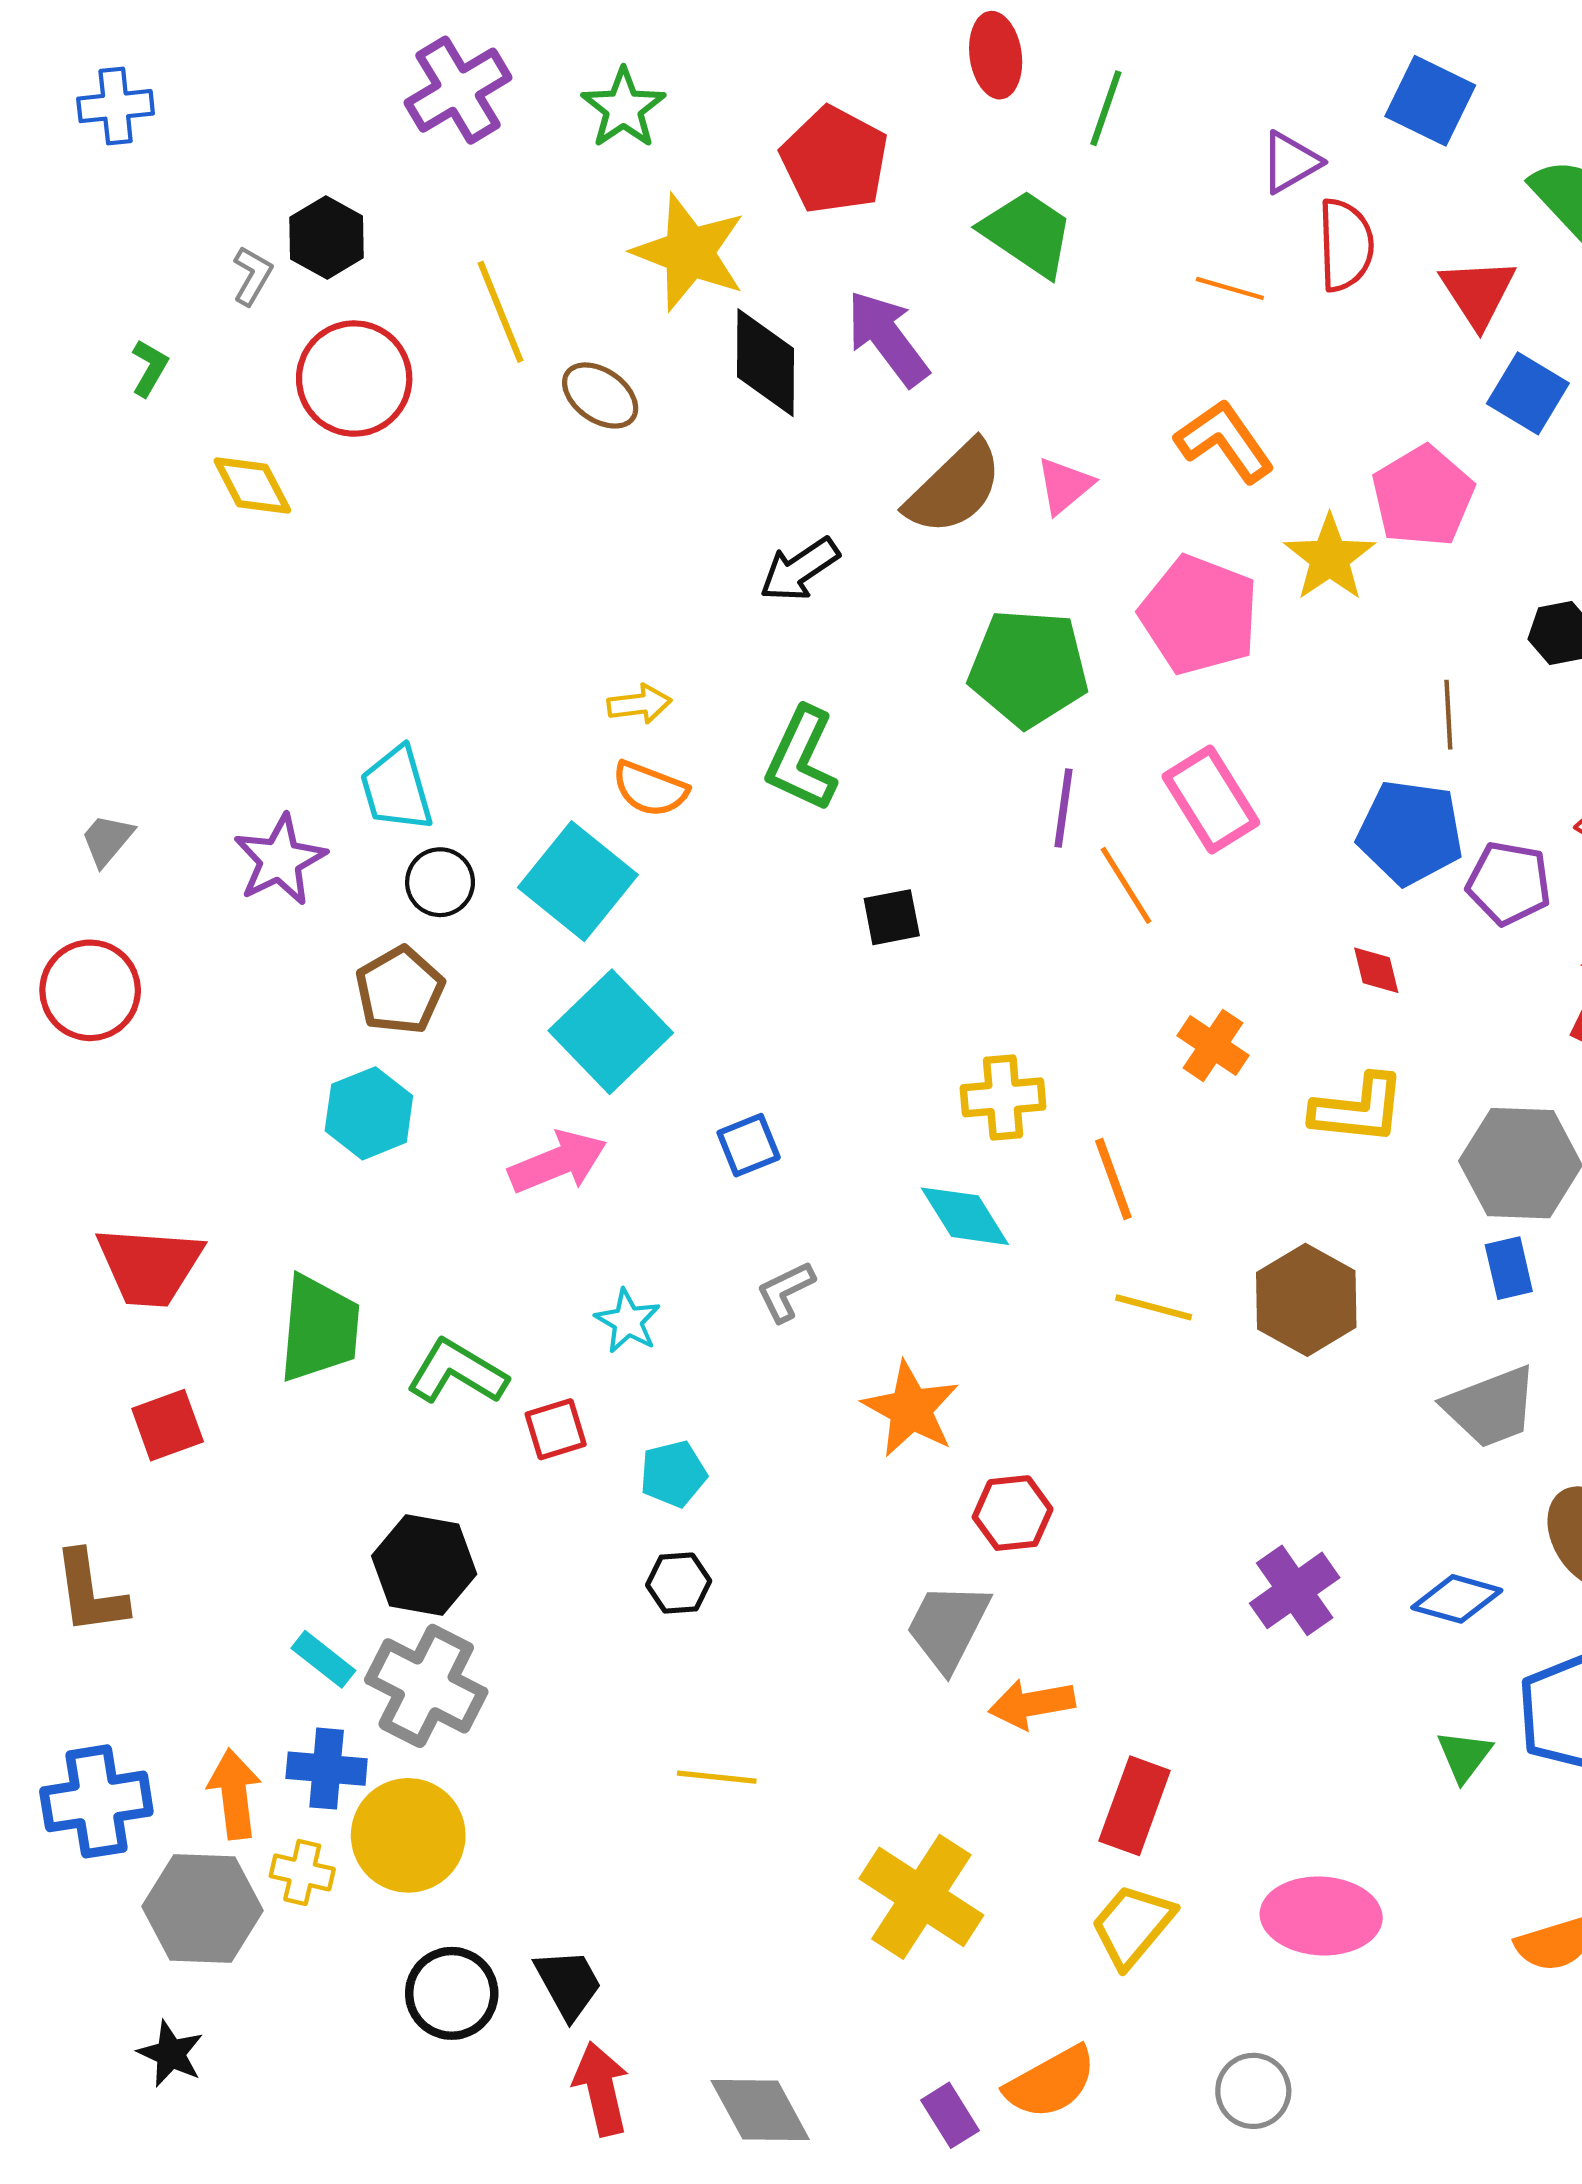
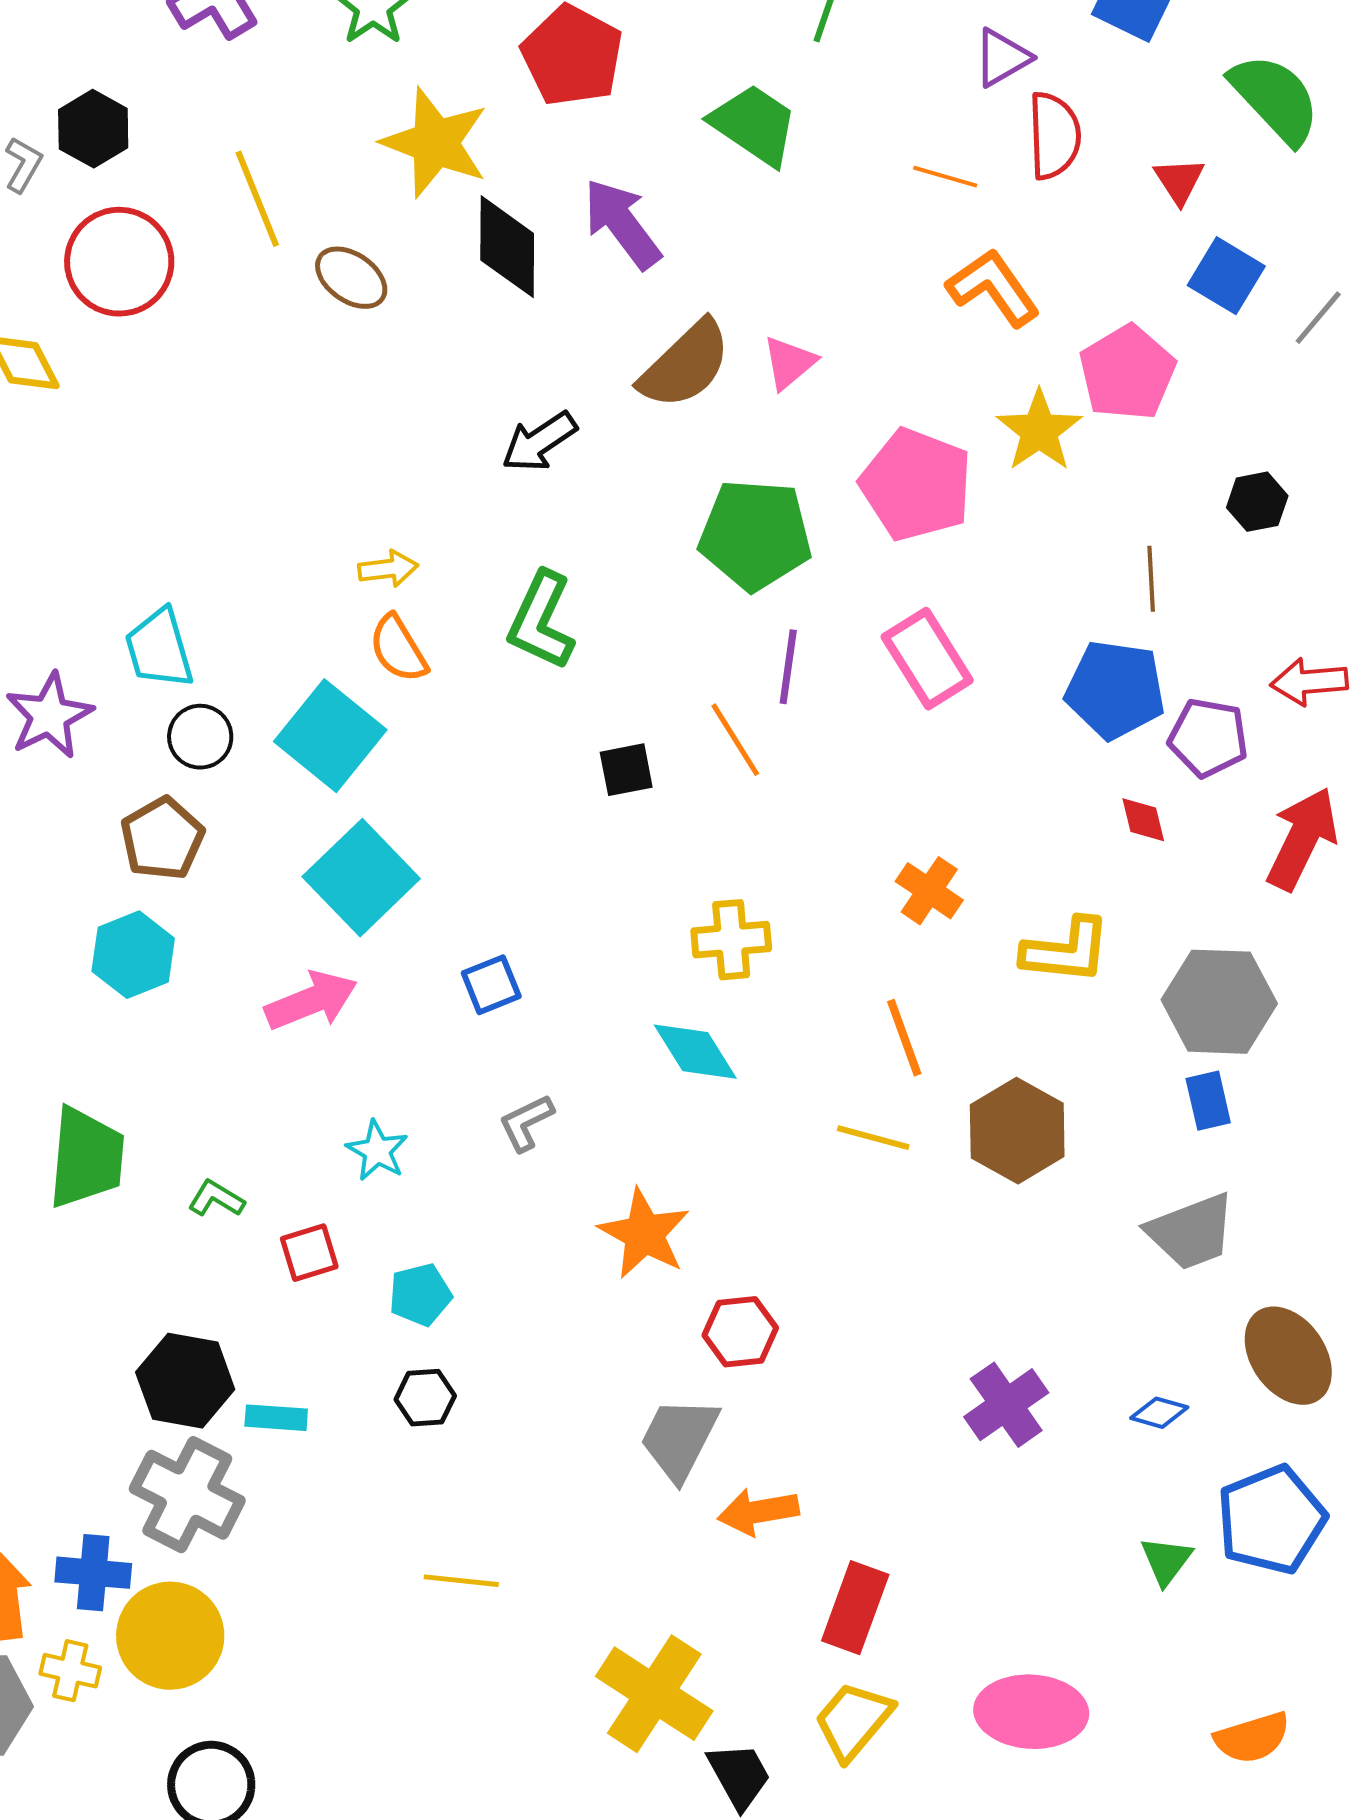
red triangle: (1478, 293) -> (1179, 181), size x0.7
orange L-shape: (1225, 441) -> (993, 288), moved
orange semicircle: (650, 789) -> (398, 649), turned 38
orange line: (1126, 885) -> (735, 740), moved
red diamond: (1376, 970) -> (1143, 820), moved
orange line: (1113, 1179) -> (904, 1038), moved
green L-shape: (457, 1372) -> (216, 1199), size x0.6
blue diamond: (1457, 1599) -> (1159, 1413), size x0.7
cyan rectangle: (323, 1659) -> (276, 1418), moved, turned -34
black trapezoid: (568, 1984) -> (739, 1776), moved

